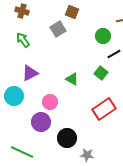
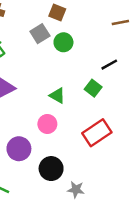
green circle: (103, 36) -> (63, 42), moved
pink circle: (50, 102) -> (47, 124), moved

